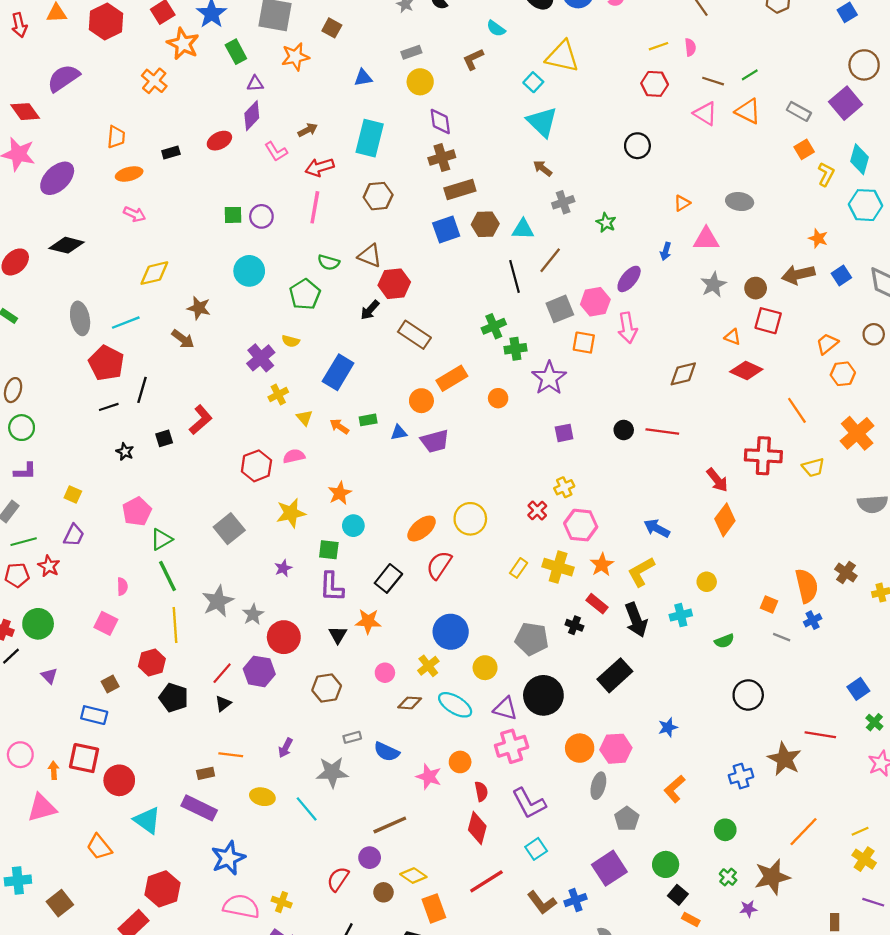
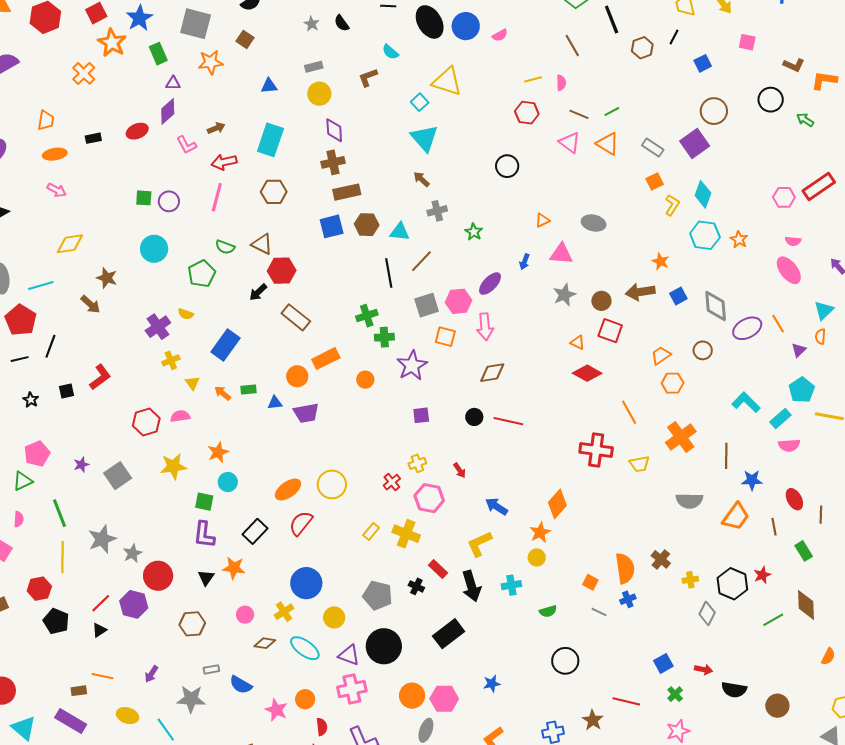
brown diamond: (683, 374) -> (492, 373), moved
red arrow: (717, 480) -> (460, 470), moved, size x0.7
green triangle: (161, 539) -> (23, 481), moved
orange star: (602, 565) -> (540, 532), moved
purple star: (283, 568) -> (81, 465), moved
brown star: (784, 759) -> (593, 720), size x0.7

